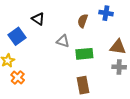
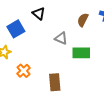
orange cross: (18, 77) -> (24, 71), moved
brown rectangle: (83, 85) -> (55, 82), moved

